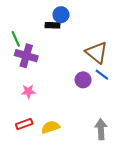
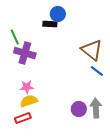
purple circle: (83, 80) -> (79, 109), moved
yellow semicircle: (50, 127) -> (29, 101), moved
gray arrow: (101, 129) -> (96, 108), moved

